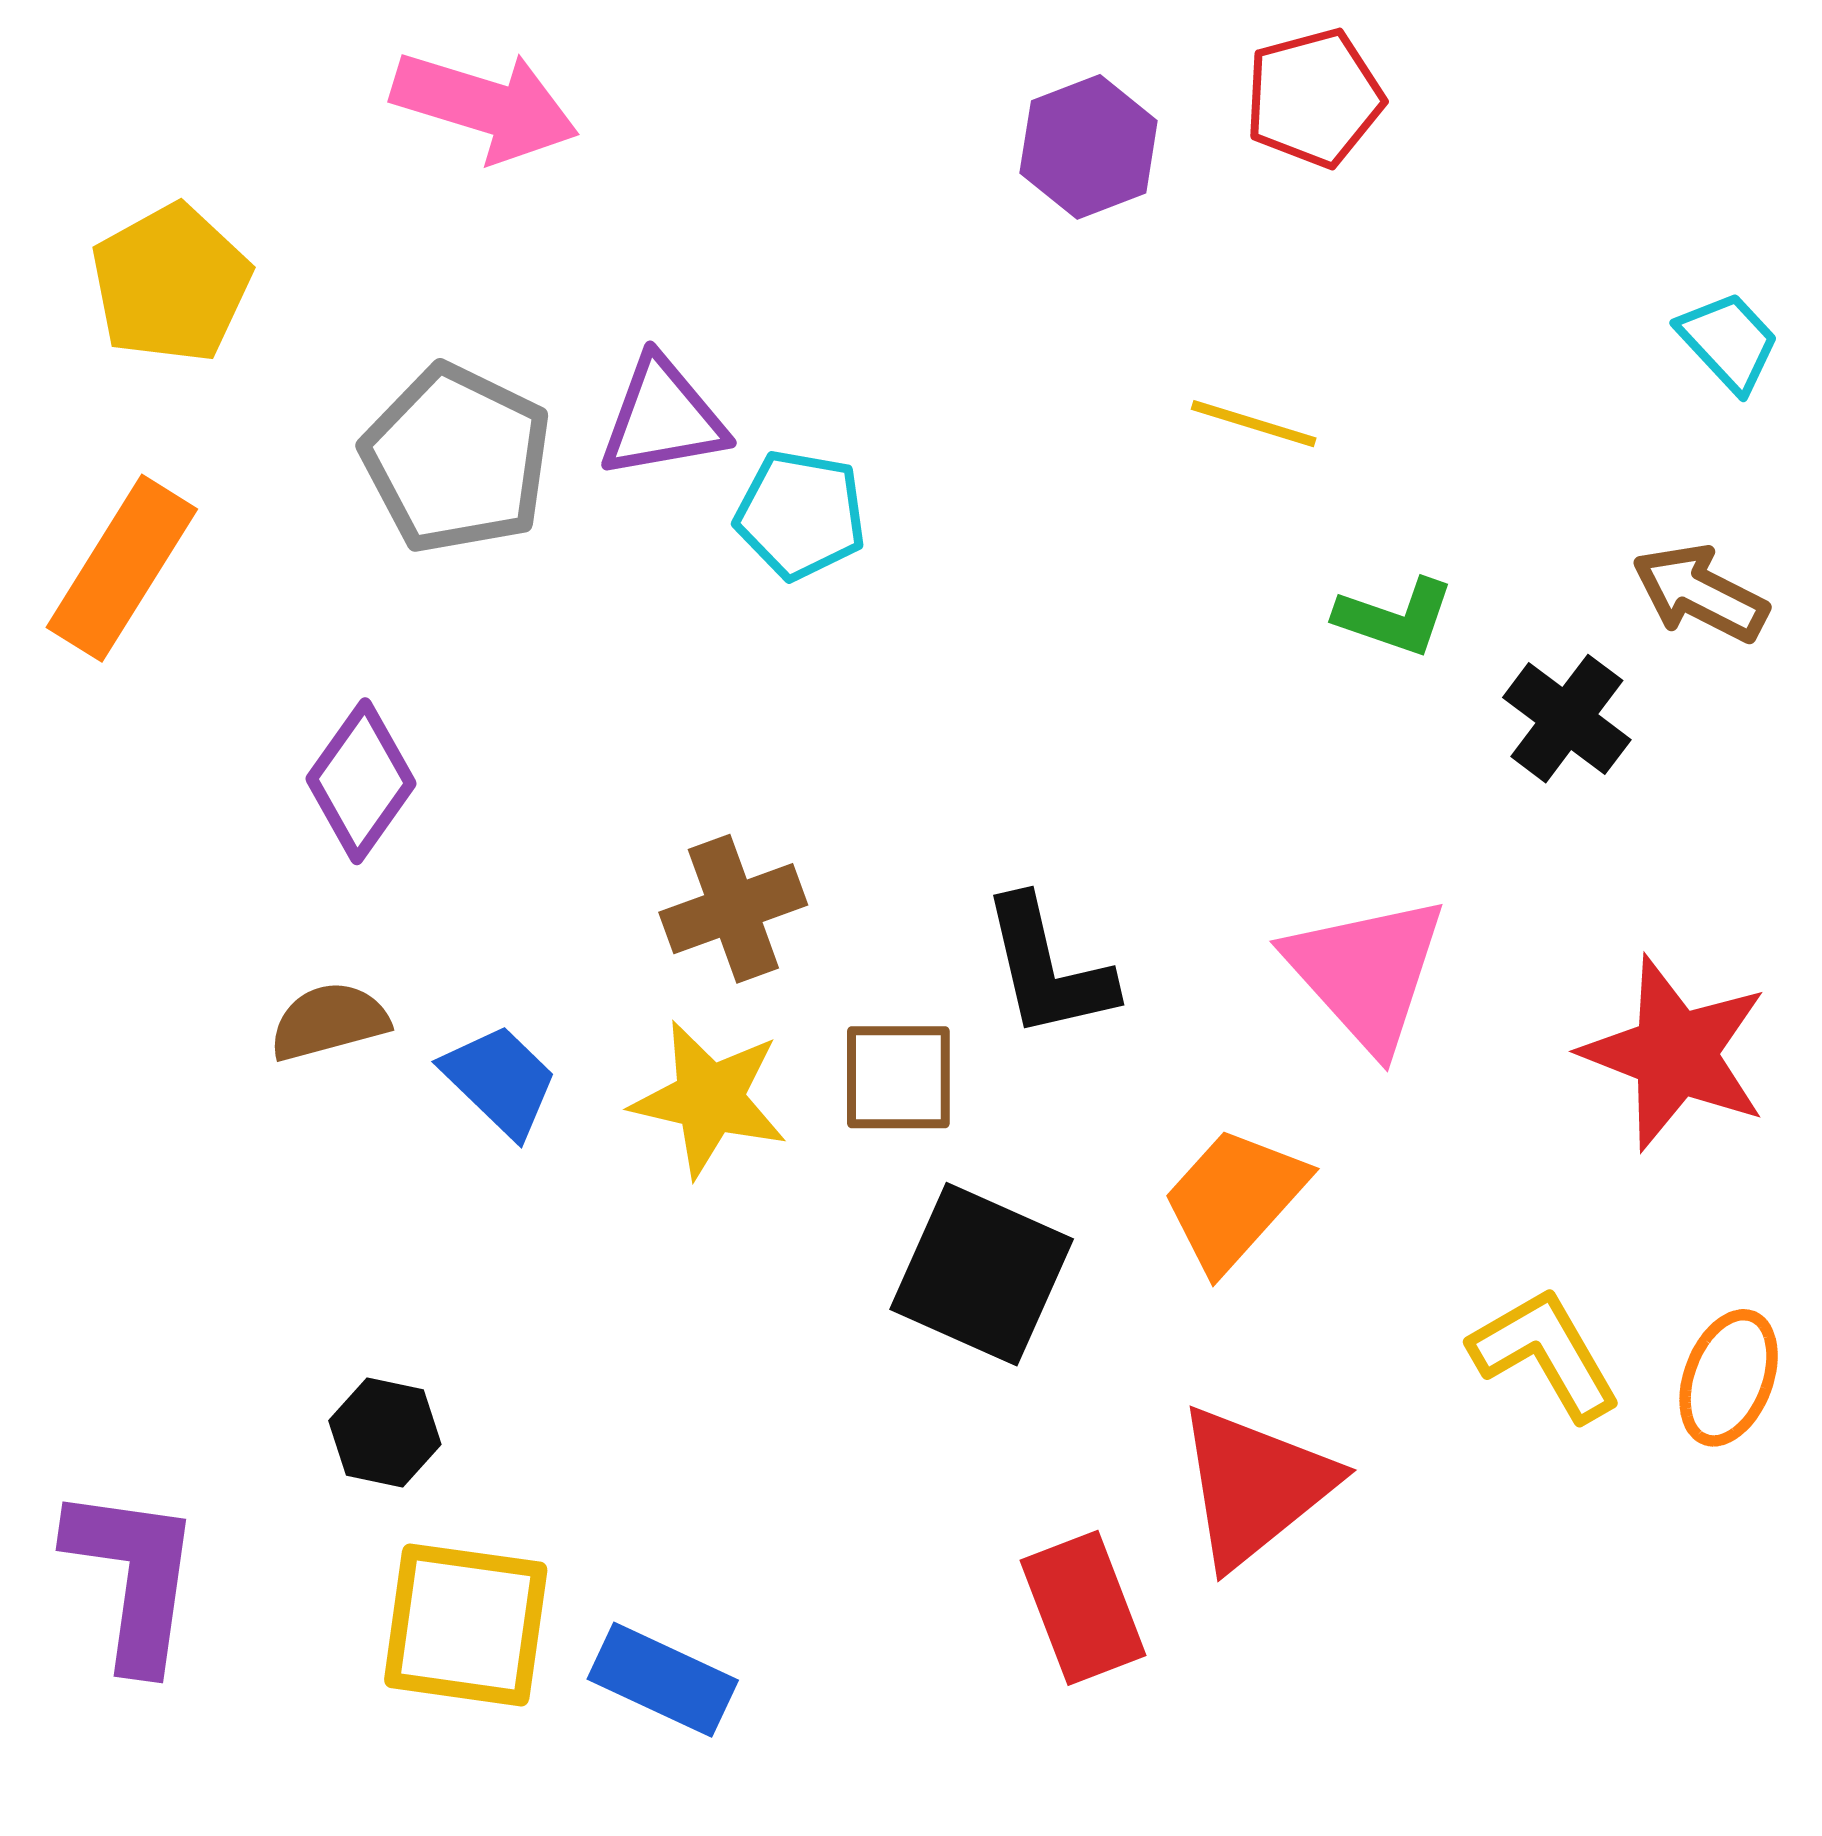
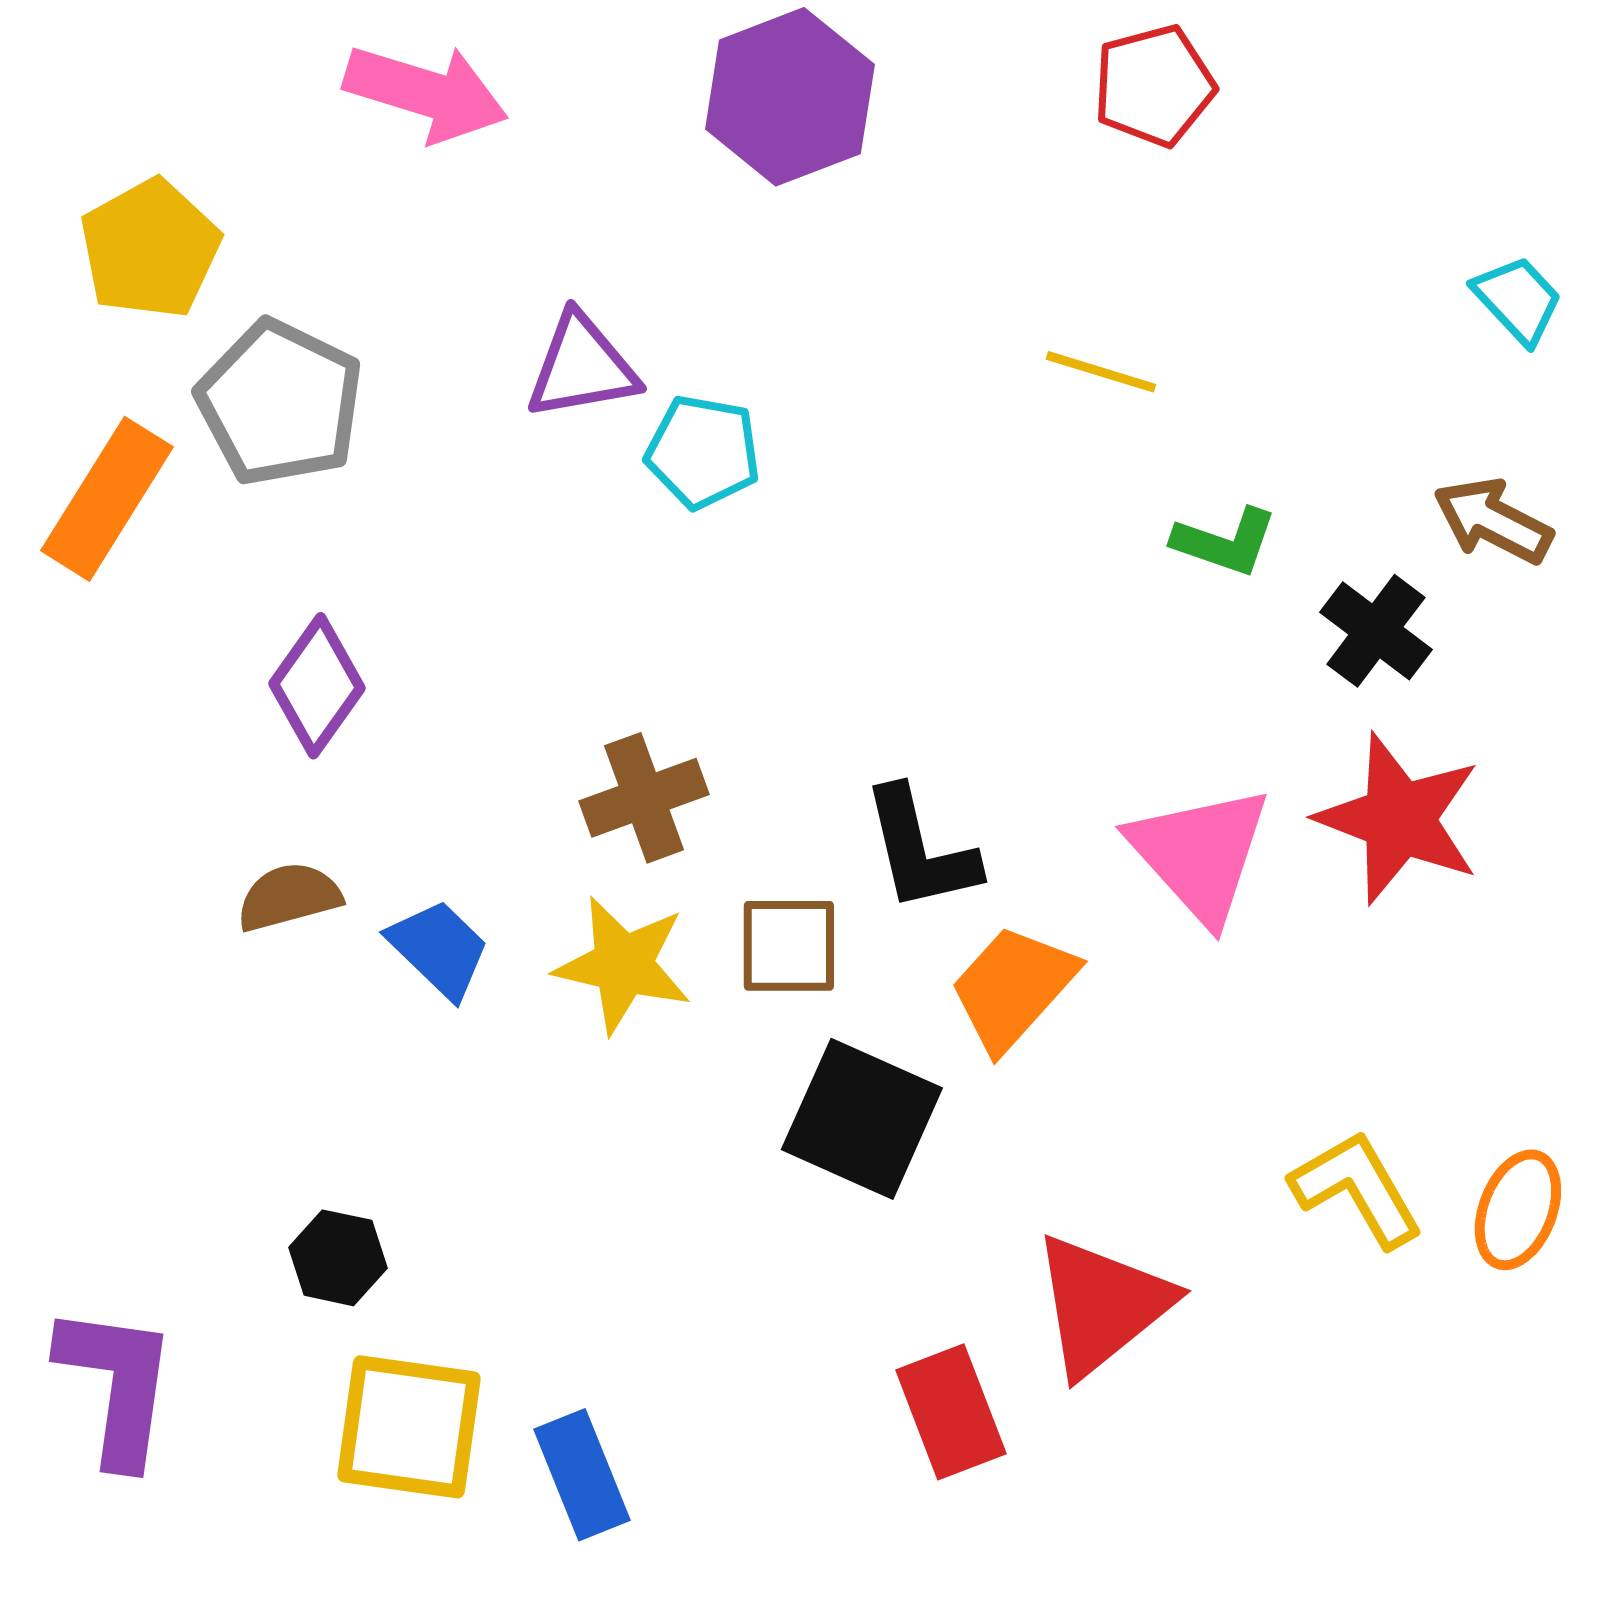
purple hexagon: (1089, 147) -> (790, 97), moved, size x1.4
gray pentagon: (457, 459) -> (280, 403), moved
red star: (1675, 1053) -> (1399, 819), moved
orange trapezoid: (1234, 1199) -> (1013, 988), moved
blue rectangle: (663, 1680) -> (582, 1475), turned 43

